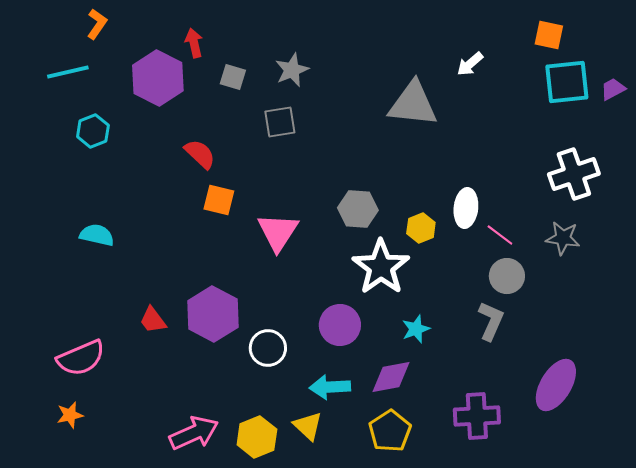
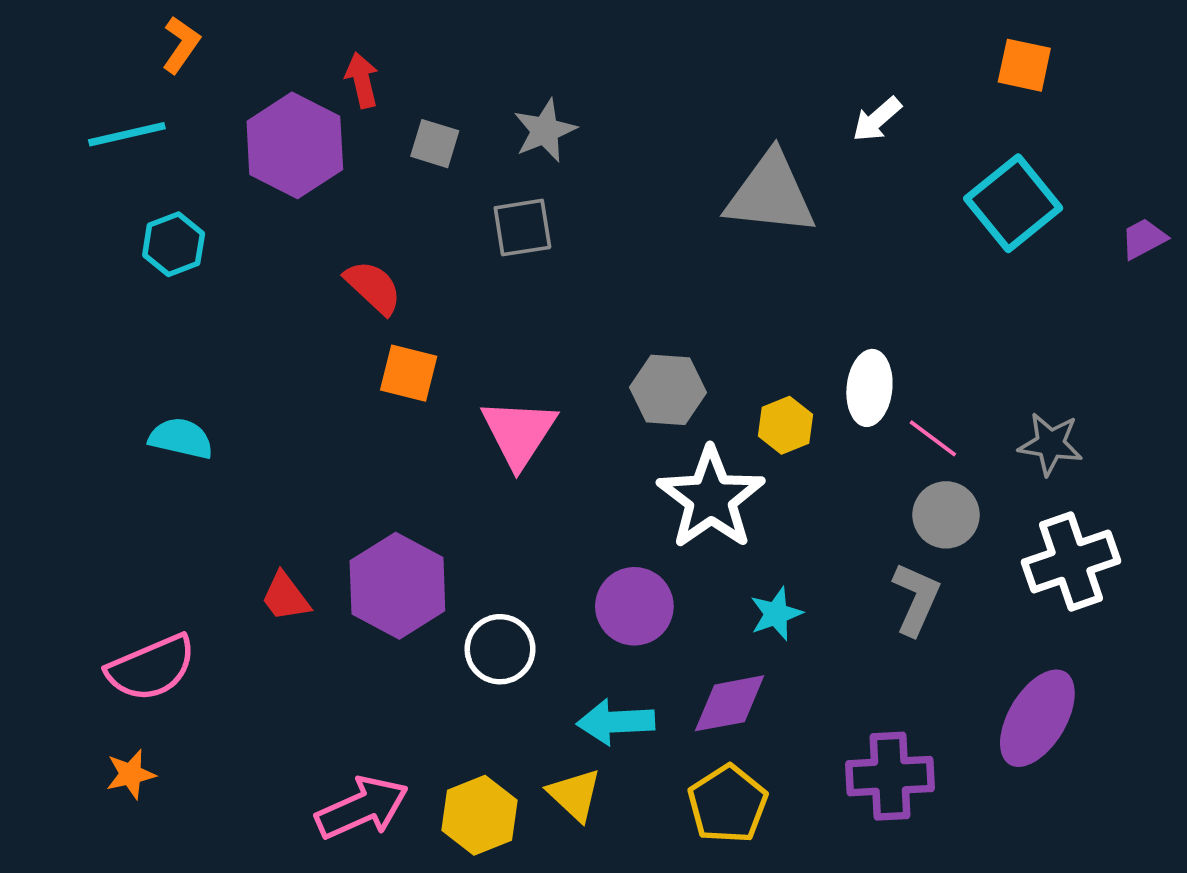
cyan square: (567, 82) -> (1013, 203), moved, turned -33
purple trapezoid: (613, 89) -> (1144, 239), moved
white cross: (574, 174) -> (1071, 562), moved

